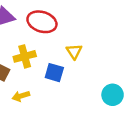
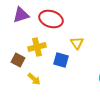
yellow arrow: (21, 96) -> (34, 79), turned -120

